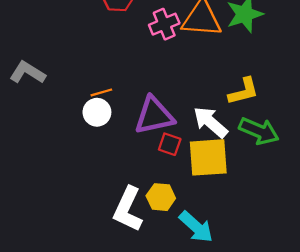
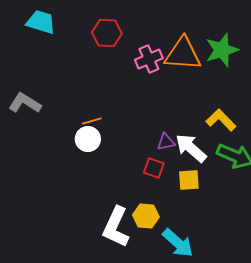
yellow L-shape: (243, 91) -> (221, 120), turned -120
purple triangle: (154, 116) -> (166, 142), moved, size x0.5
yellow square: (208, 157) -> (189, 180), size x0.6

